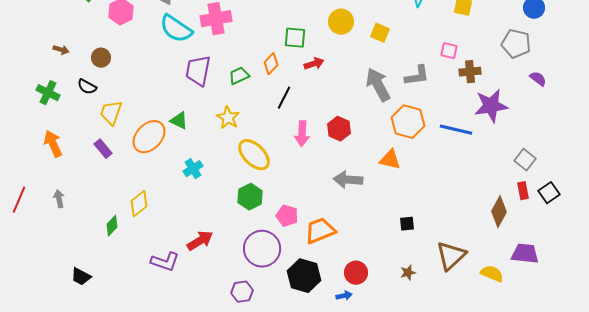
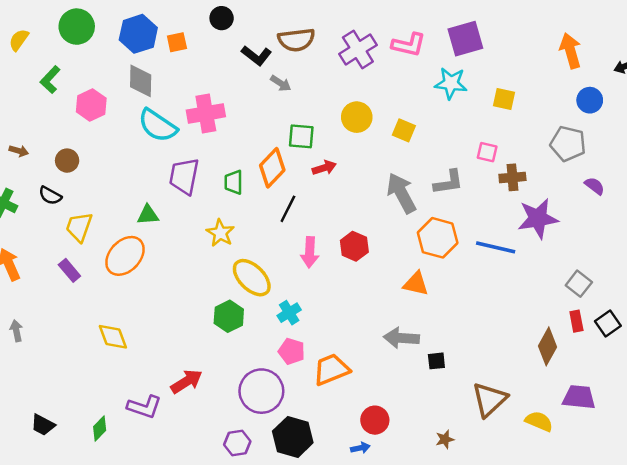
orange diamond: (271, 64) -> (272, 168), size x1.5
green trapezoid: (239, 76) -> (234, 182), turned -65
green triangle: (179, 121) -> (148, 215), moved, turned -30
cyan cross: (193, 169) -> (289, 313), moved
gray arrow: (348, 180) -> (401, 338), moved
green hexagon: (250, 197) -> (229, 316), moved
yellow diamond: (139, 204) -> (113, 337), turned -72
green diamond: (112, 226) -> (100, 429), moved
brown star: (408, 273) -> (445, 439), moved
black hexagon: (304, 276) -> (293, 437), moved

